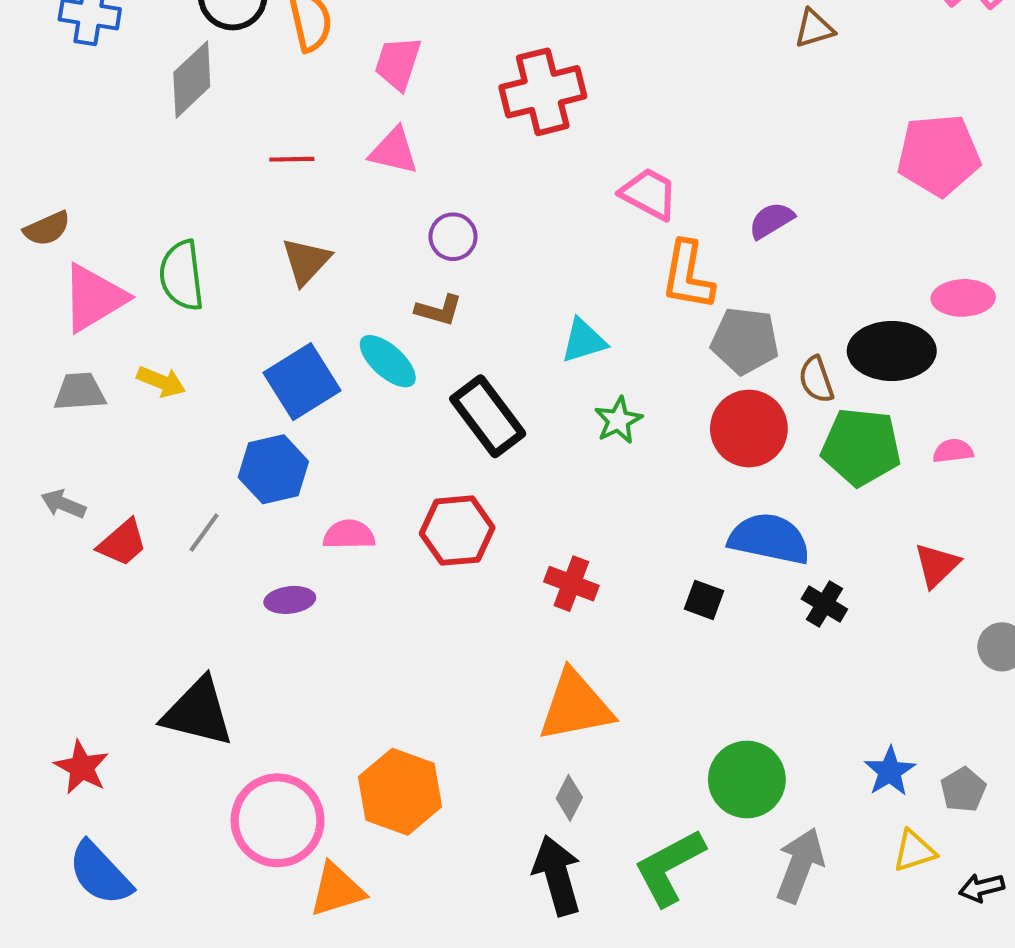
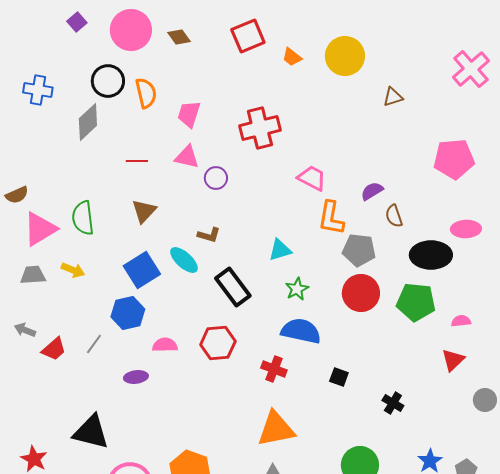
purple circle: (453, 237) -> (216, 178), moved
brown semicircle: (816, 380) -> (394, 216), moved
pink semicircle: (953, 451) -> (461, 321), moved
blue semicircle: (769, 539) -> (301, 331), moved
black cross: (824, 604) -> (393, 403), moved

